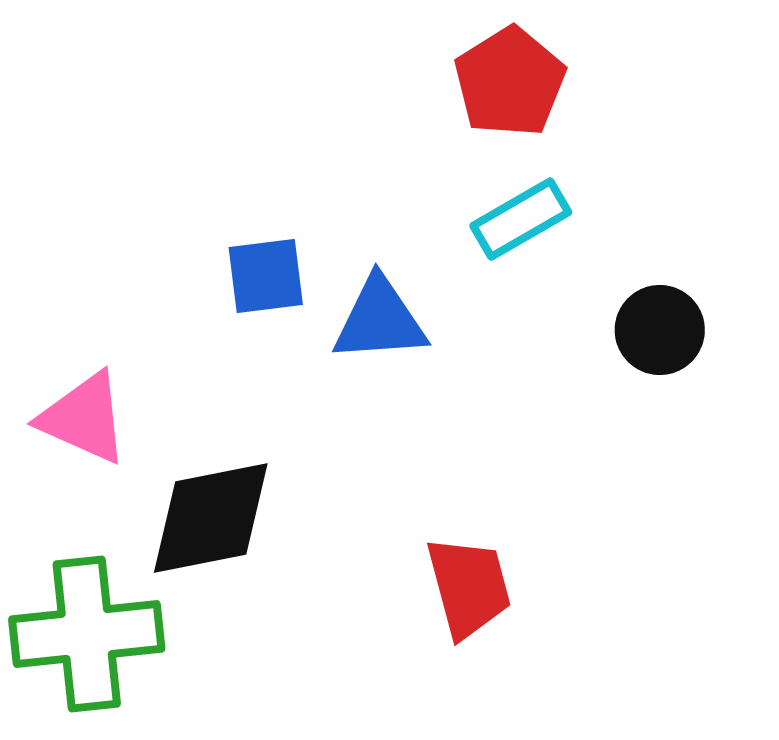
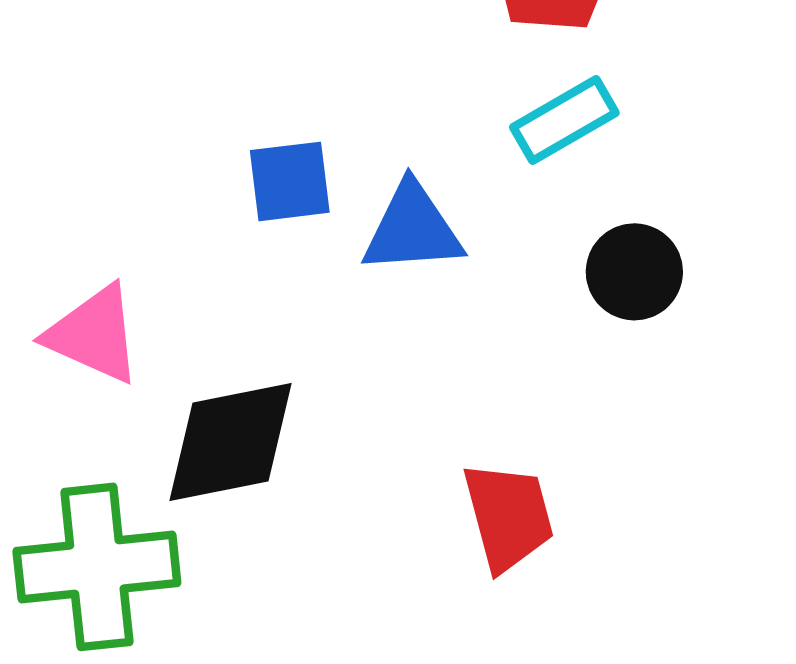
black circle: (660, 330) -> (634, 272), moved

